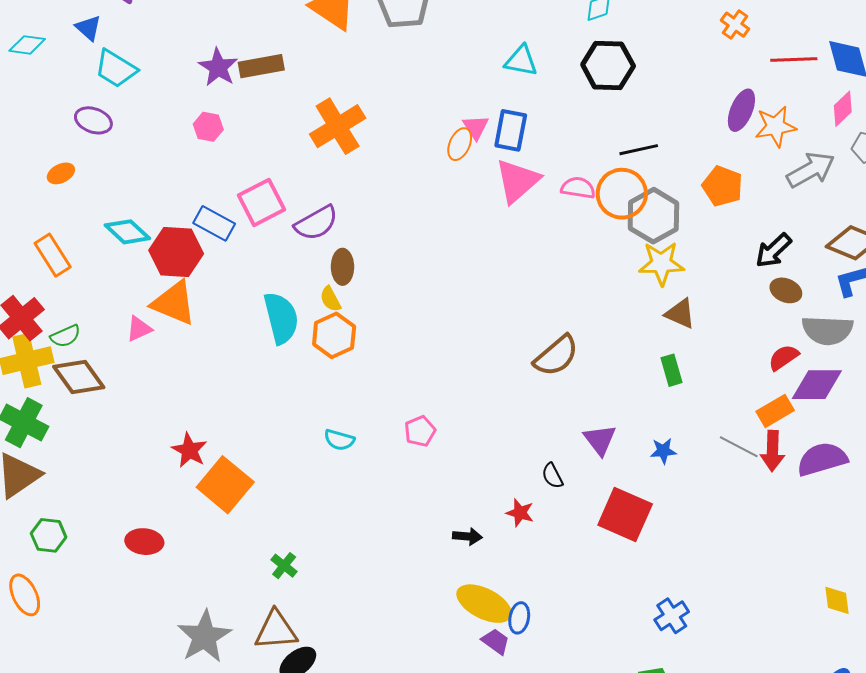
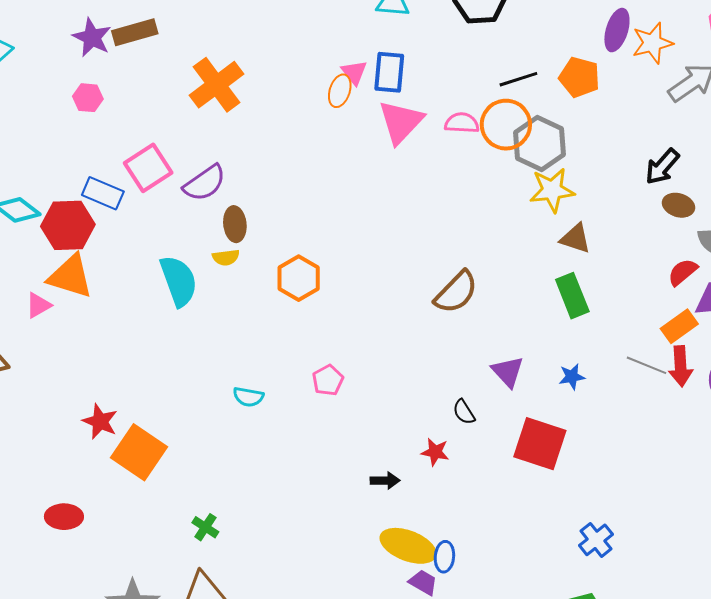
orange pentagon: (722, 186) -> (579, 77), moved
yellow semicircle: (330, 299) -> (226, 257), turned -64
orange hexagon: (334, 335) -> (299, 278), moved
green rectangle: (672, 370) -> (572, 296), size x1.4

